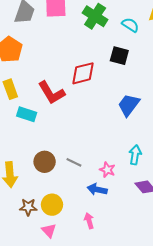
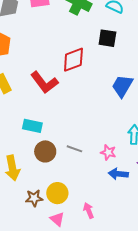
cyan rectangle: (27, 114) -> (32, 126), moved
blue arrow: (97, 189) -> (118, 174), moved
pink arrow: (89, 221) -> (89, 211), moved

